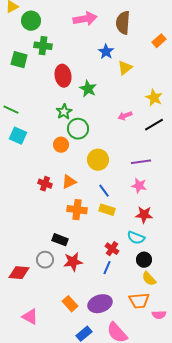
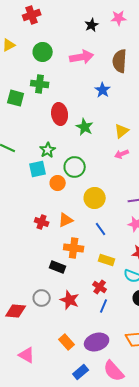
green circle: (31, 21) -> (43, 52), moved
yellow triangle: (125, 68) -> (122, 131), moved
green star: (64, 112) -> (48, 150), moved
cyan square: (18, 136) -> (38, 169), moved, turned -36
yellow rectangle: (107, 210) -> (107, 260), moved
black rectangle: (60, 240) -> (58, 267), moved
red cross: (112, 249) -> (100, 287), moved
red star: (73, 262) -> (70, 300), turned 30

